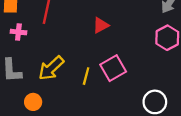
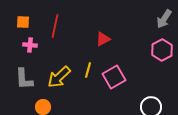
yellow line: (86, 76) -> (88, 70), moved

